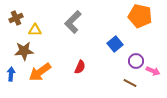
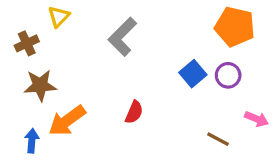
brown cross: (16, 18) -> (27, 43), moved
yellow triangle: (35, 30) -> (59, 17), moved, turned -48
purple circle: (136, 61) -> (228, 75), moved
blue arrow: (11, 74) -> (32, 141), moved

